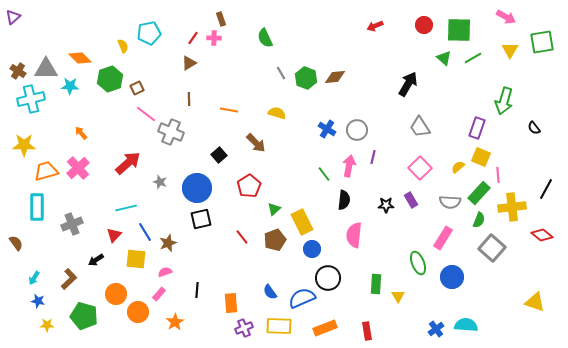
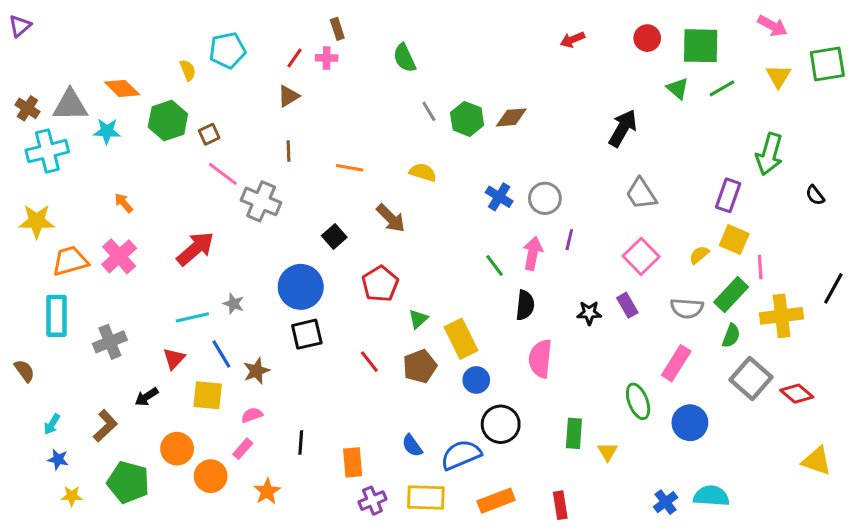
gray star: (160, 182) -> (234, 304), moved
red diamond: (542, 235) -> (797, 394), moved

